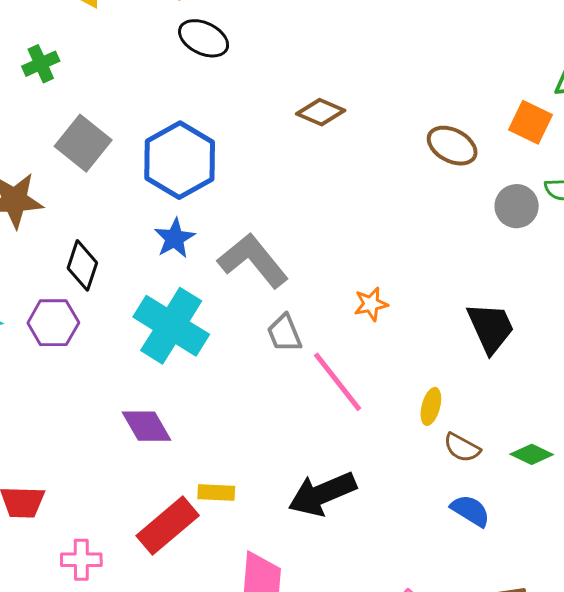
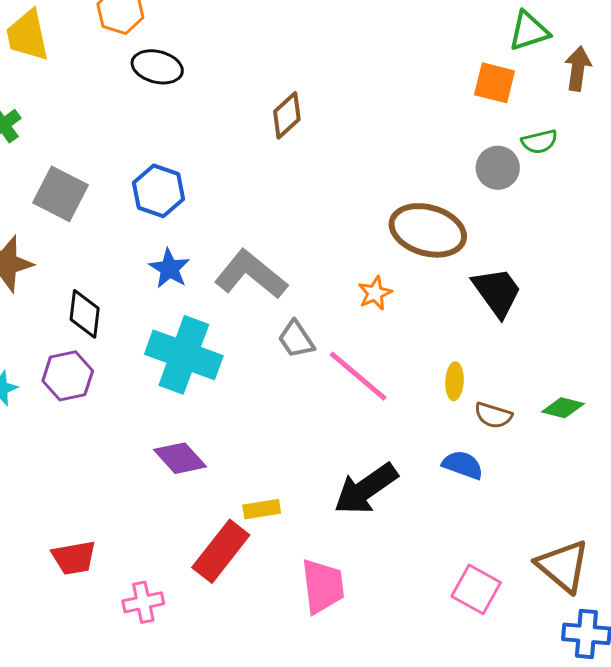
brown diamond: (321, 112) -> (287, 115), turned -54
brown ellipse: (452, 146) -> (428, 230), moved, size x1.5
blue hexagon: (180, 160) -> (158, 191), size x0.7
blue semicircle: (470, 511) -> (463, 465), moved

